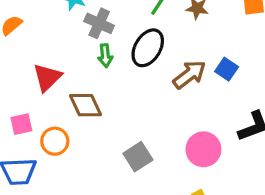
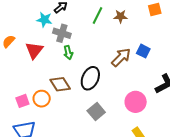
black ellipse: (148, 48) -> (90, 78), moved
red triangle: (47, 77) -> (34, 50), moved
orange circle: (55, 141) -> (42, 99), moved

